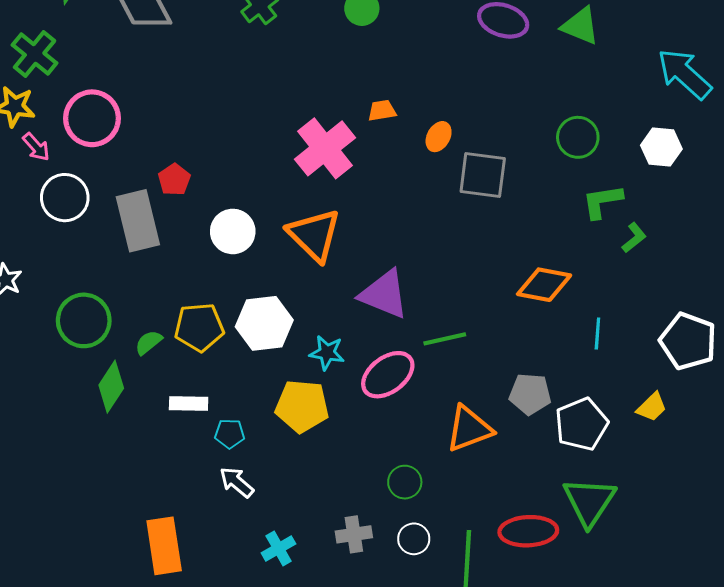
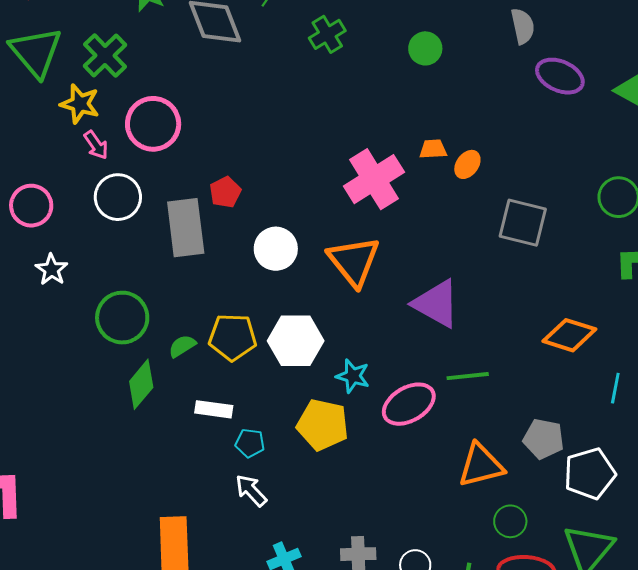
orange ellipse: (439, 137) -> (467, 164), moved
purple triangle: (384, 294) -> (436, 304), moved
green circle: (405, 482) -> (510, 521), moved

